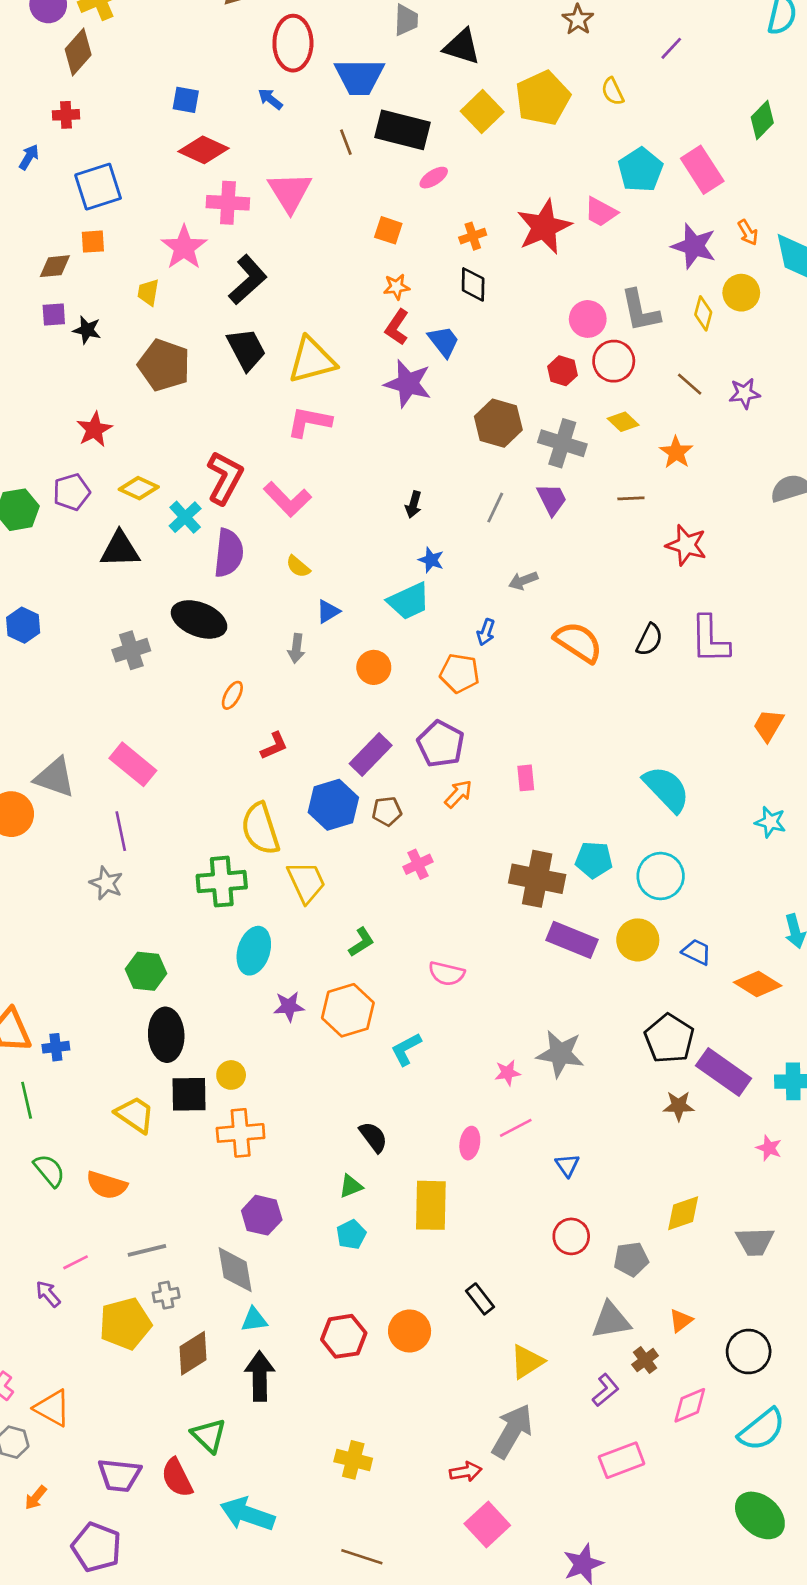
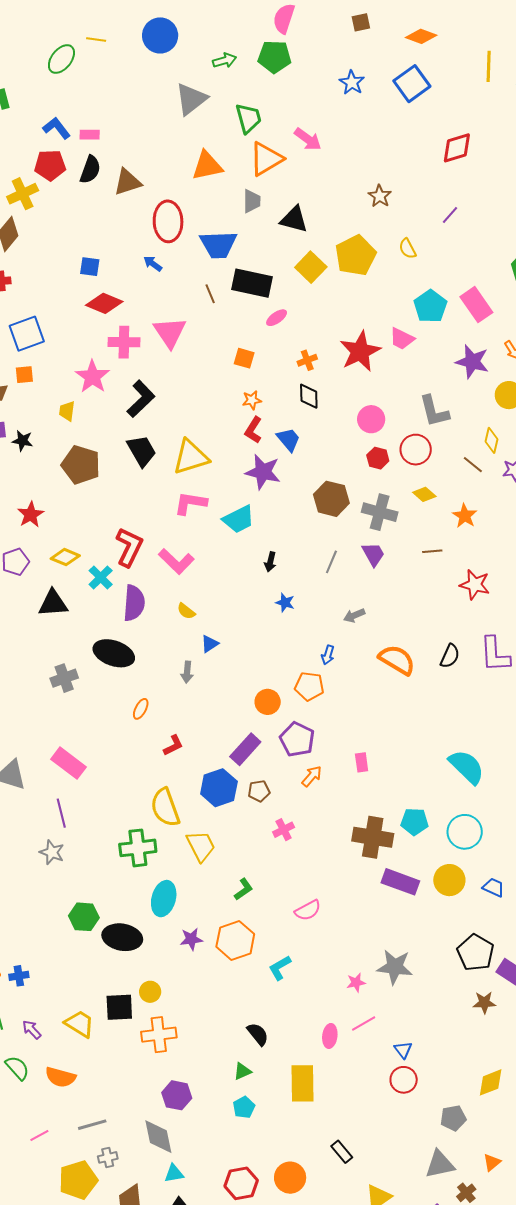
yellow diamond: (703, 313) -> (492, 440), moved
pink circle: (588, 319) -> (371, 419), moved
cyan trapezoid: (409, 601) -> (239, 519), moved
orange circle: (374, 667) -> (268, 702), moved
pink semicircle: (447, 974) -> (308, 910), turned -40
black ellipse: (166, 1035) -> (122, 937), moved, turned -75
red circle: (571, 1236) -> (404, 1080), moved
purple arrow: (48, 1294) -> (32, 1030), moved

